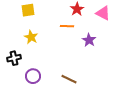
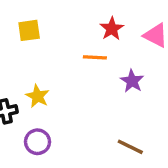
yellow star: (31, 37) -> (37, 96), moved
brown line: (69, 79) -> (130, 147), moved

